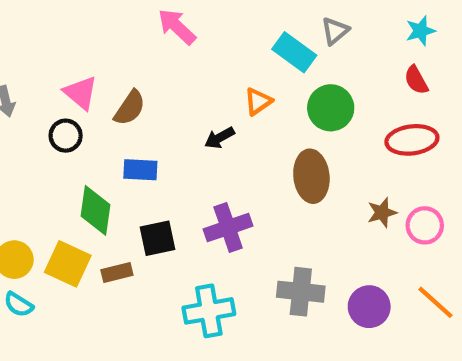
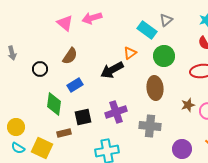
pink arrow: (177, 27) -> (92, 18), turned -60
pink triangle: (81, 93) -> (65, 23), moved
black arrow: (220, 138) -> (112, 70), size x1.6
blue rectangle: (140, 170) -> (75, 85), turned -35
yellow square: (68, 264) -> (42, 148), moved
gray cross: (301, 292) -> (150, 126), moved

